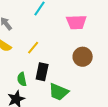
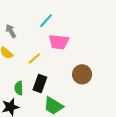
pink trapezoid: (76, 22) -> (59, 42), moved

